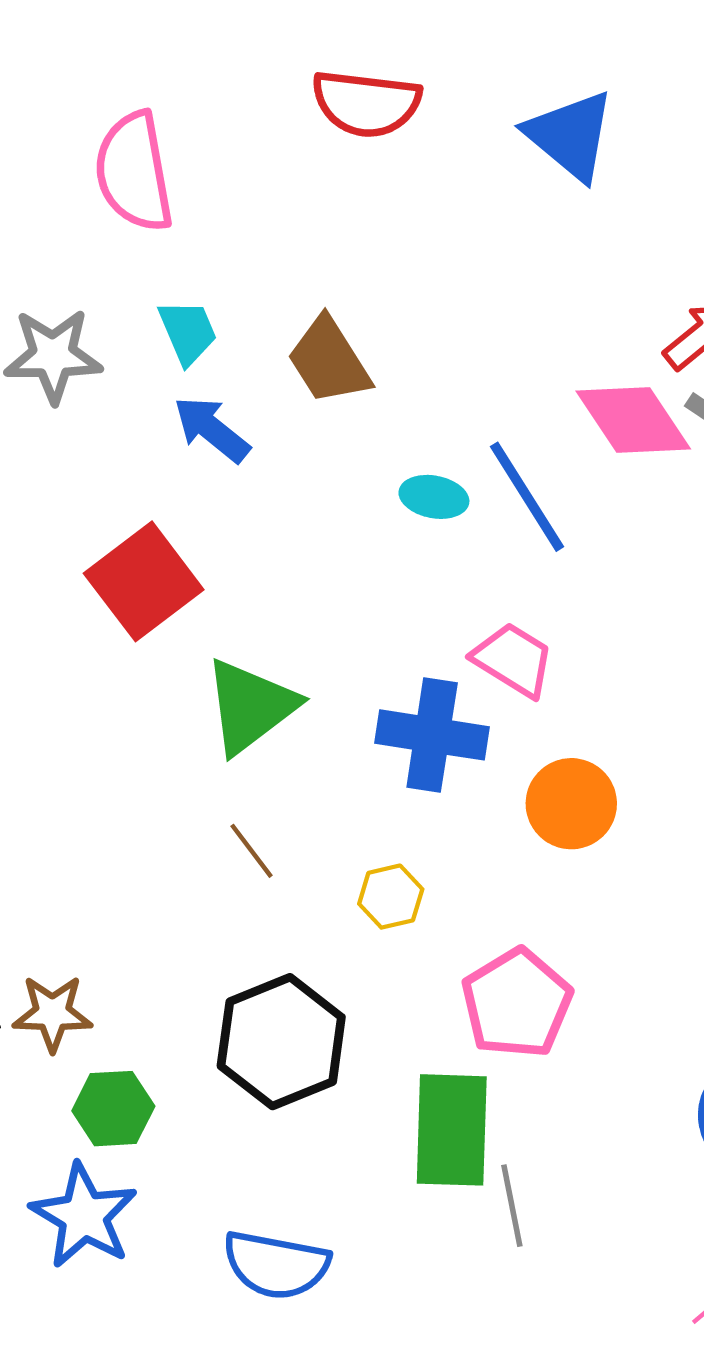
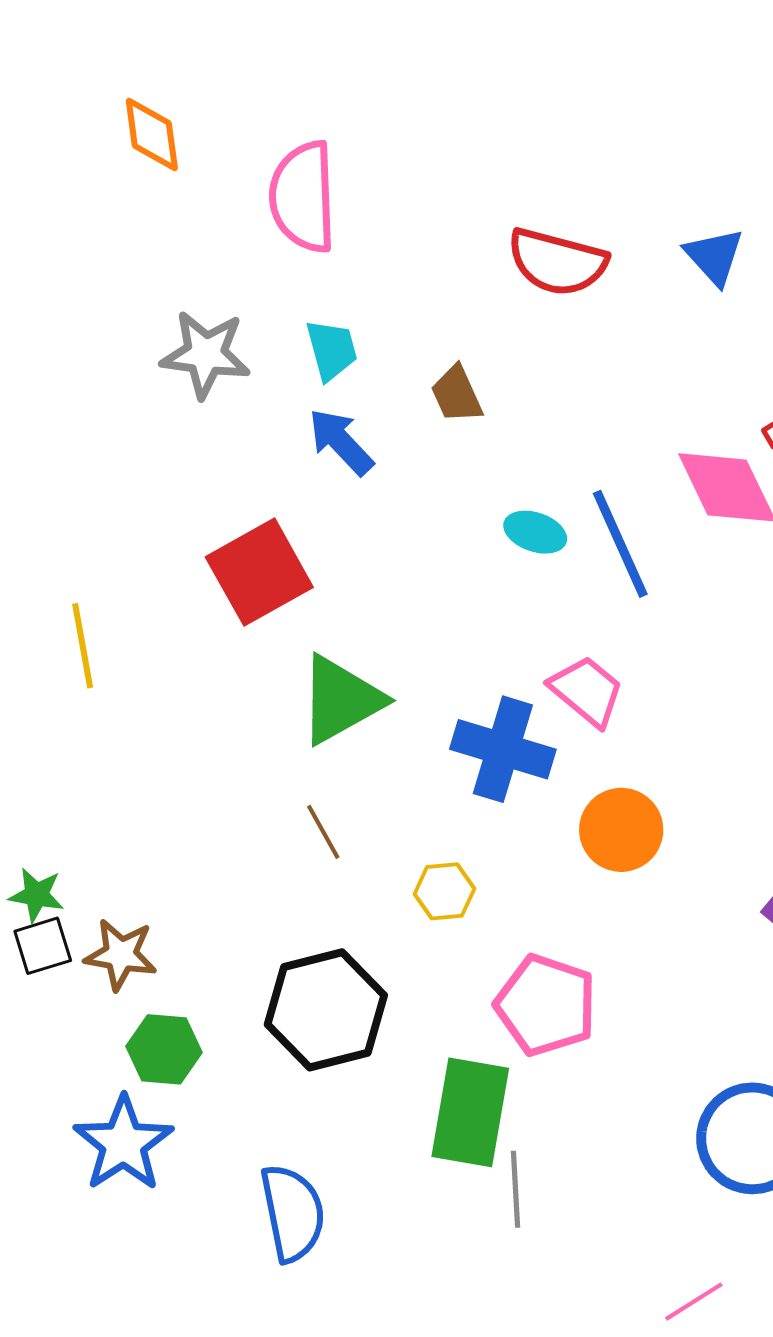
red semicircle: (366, 103) -> (557, 262), moved
blue triangle: (570, 135) -> (714, 257), moved, size x0.7
brown trapezoid: (329, 361) -> (457, 394), size x0.7
pink pentagon: (517, 1003) -> (546, 1005), turned -30
blue semicircle: (276, 1265) -> (293, 1213), turned -120

